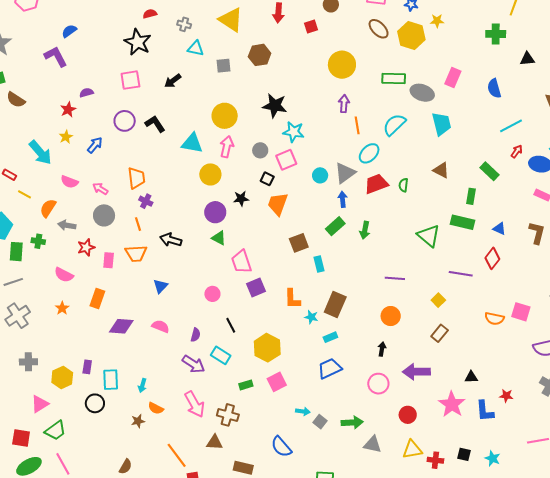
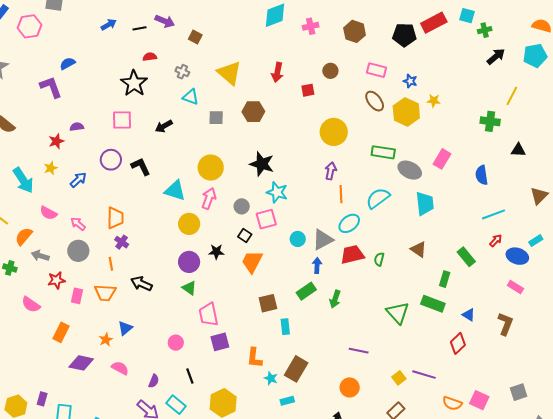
purple line: (461, 274) -> (424, 375), moved
orange star: (62, 308) -> (106, 340), moved

